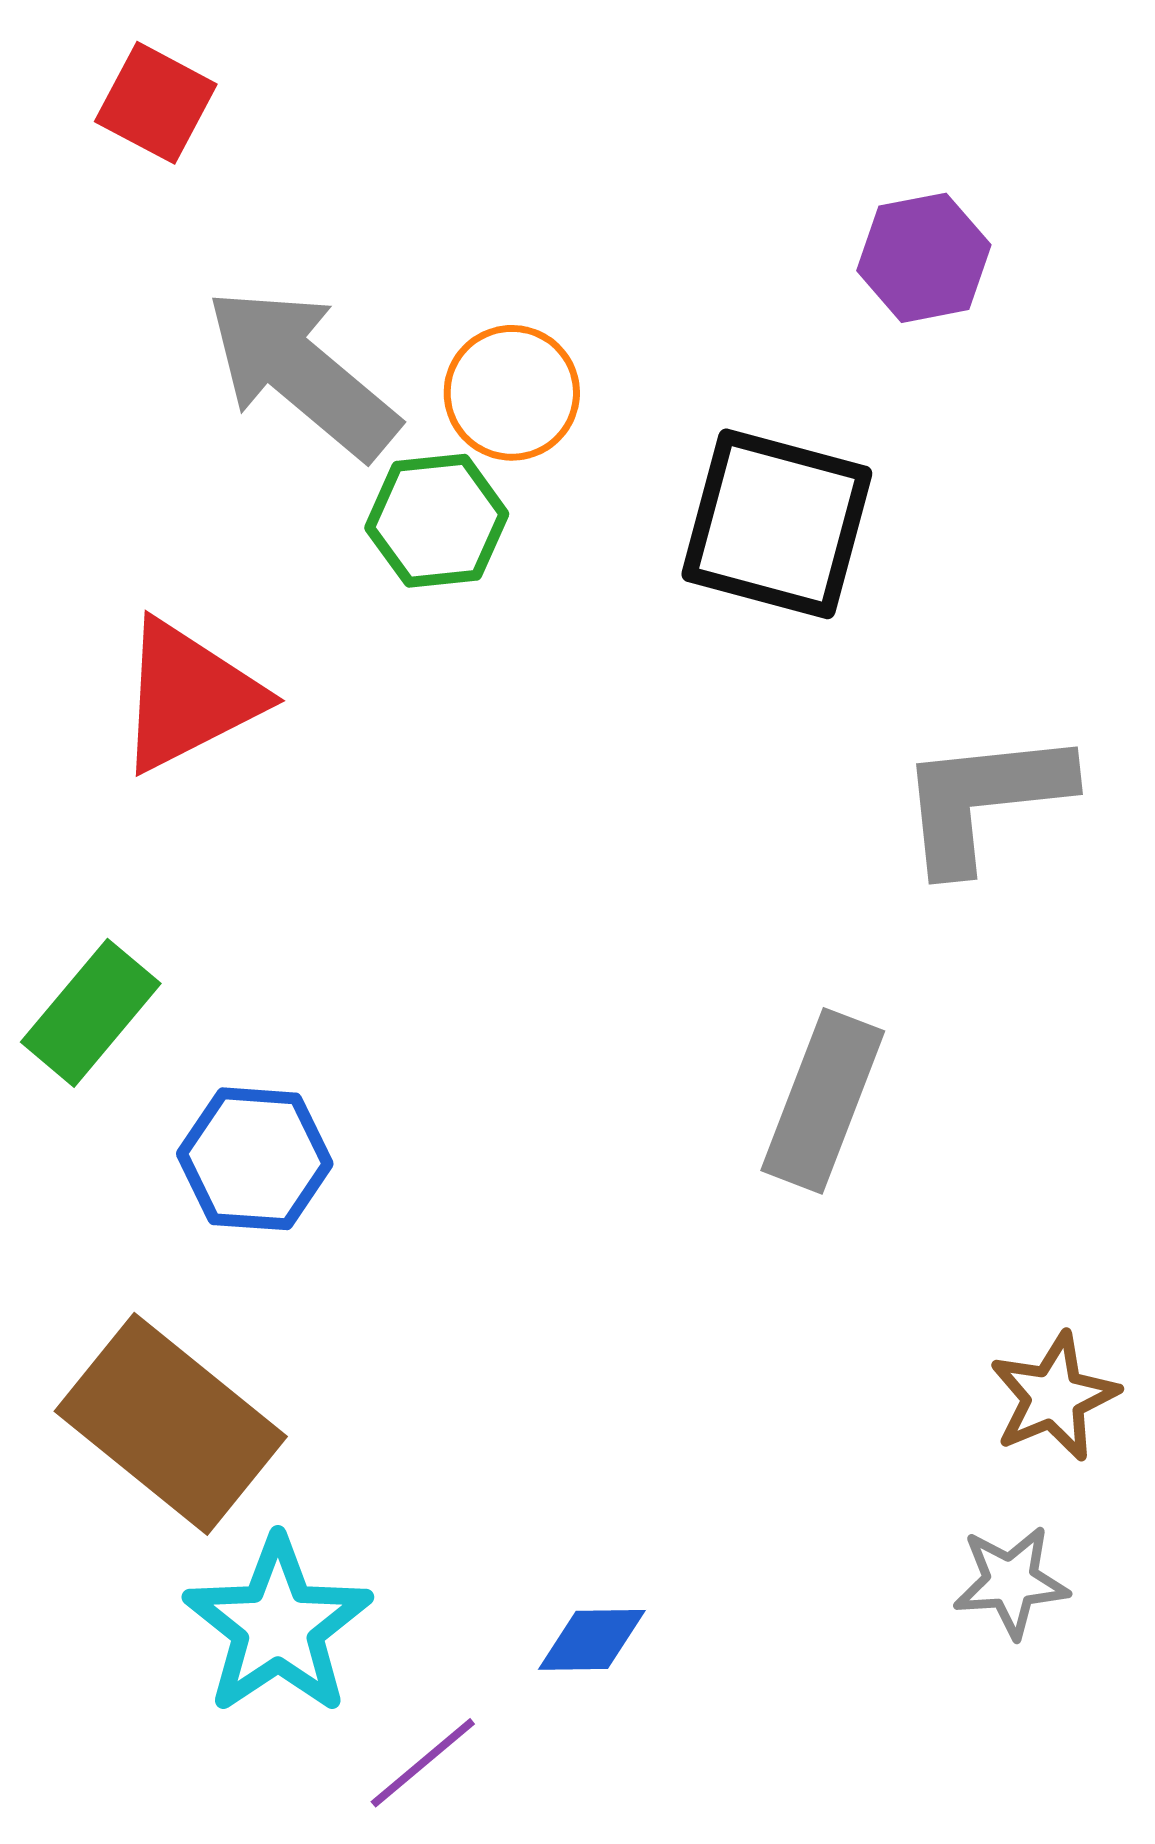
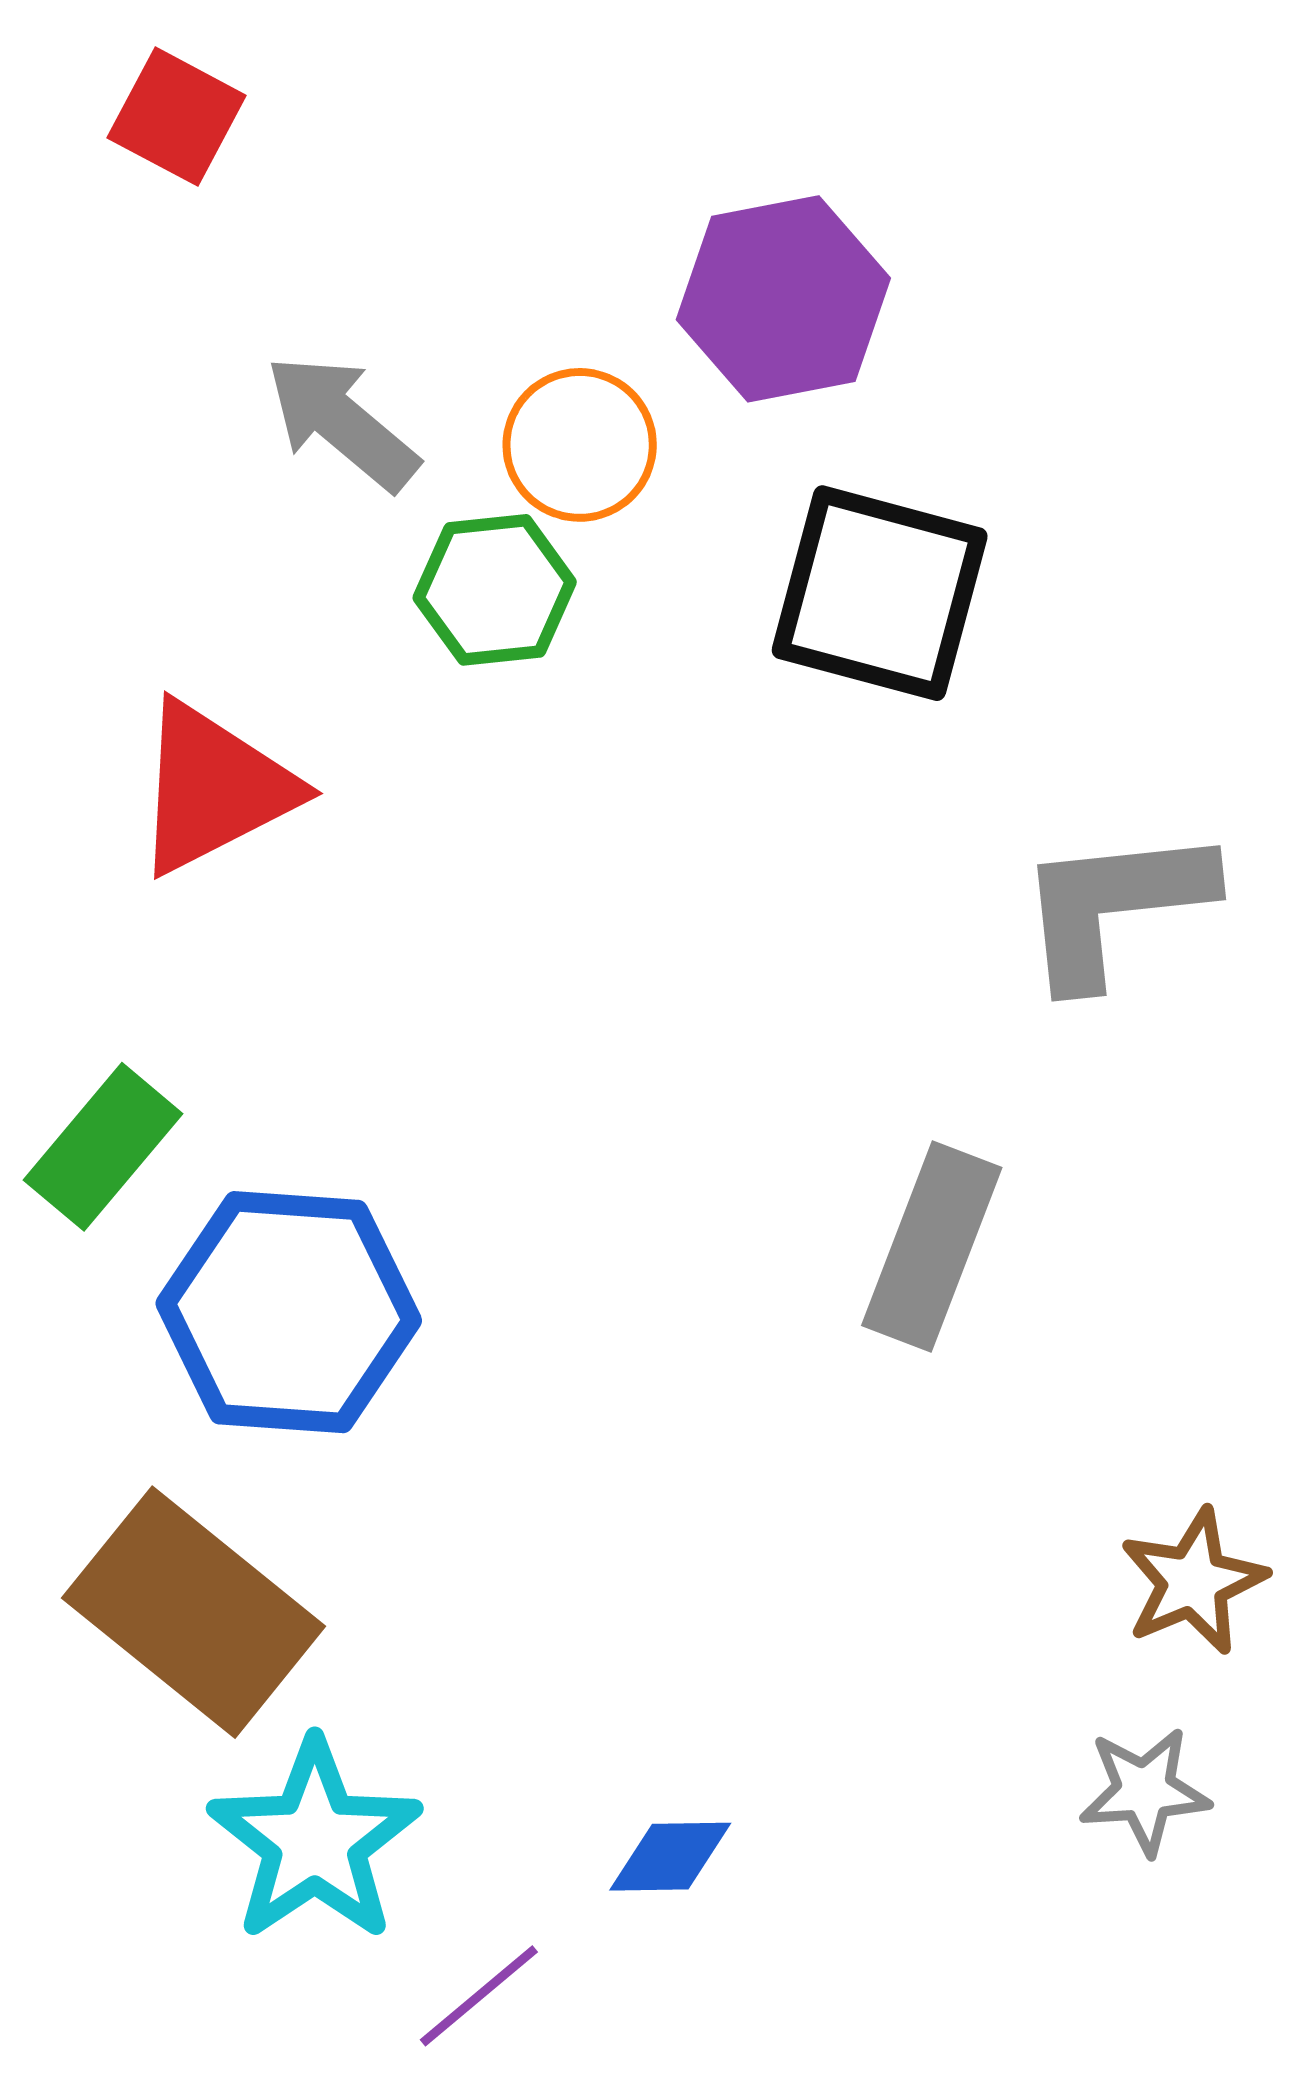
purple hexagon: (924, 258) -> (783, 299), moved, size x1.4
gray arrow: (302, 373) -> (342, 422), size x0.7
blue hexagon: (255, 1159) -> (289, 1312), size x1.5

